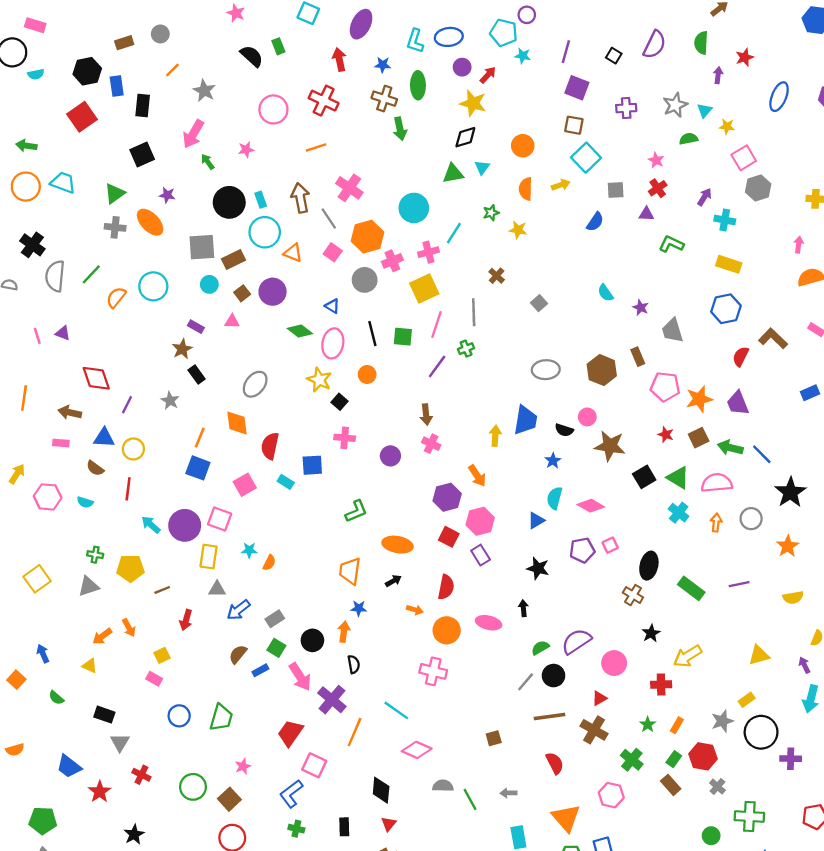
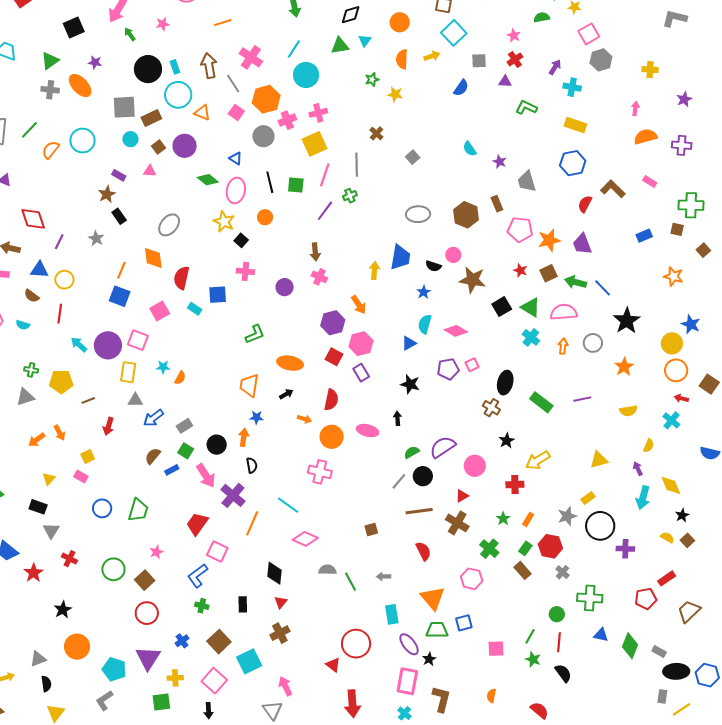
cyan line: (454, 233) -> (294, 49), moved
yellow triangle: (90, 666) -> (49, 479), moved, turned 48

